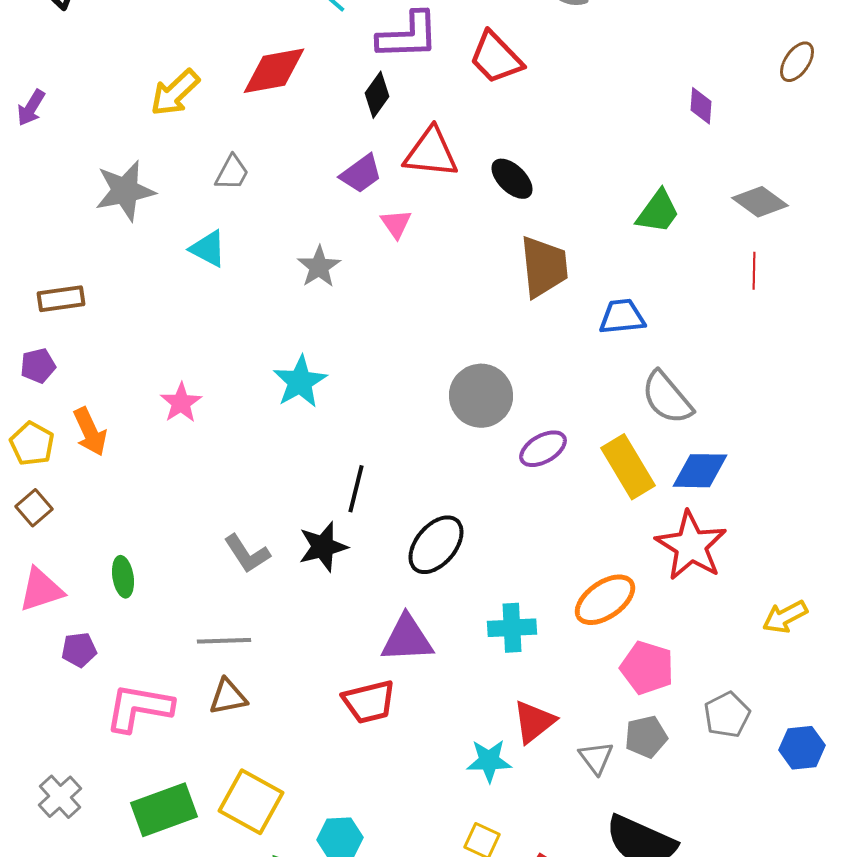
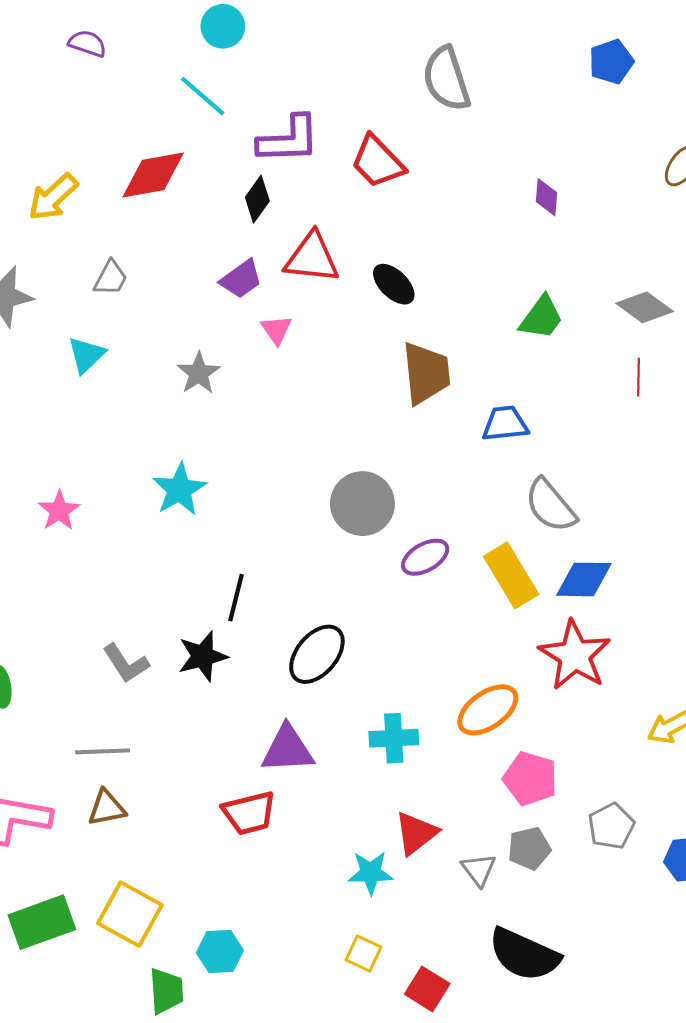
purple diamond: (701, 106) -> (546, 197), moved
cyan triangle: (208, 249) -> (86, 355), turned 48

